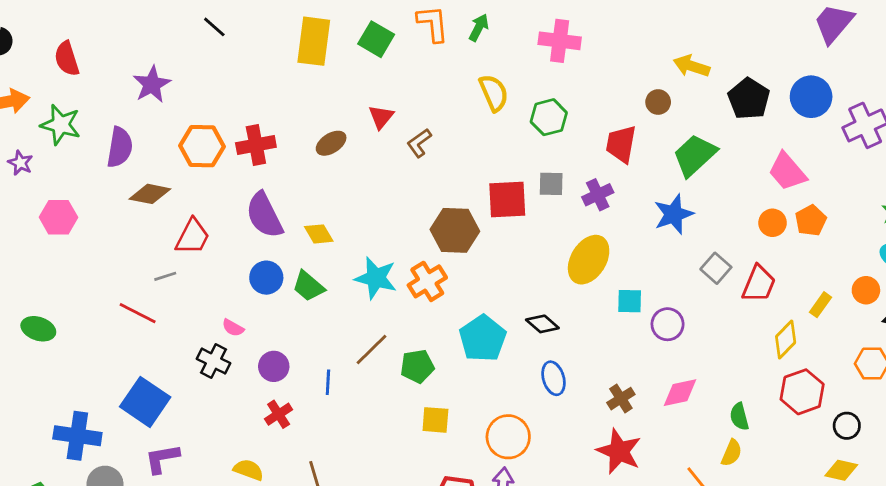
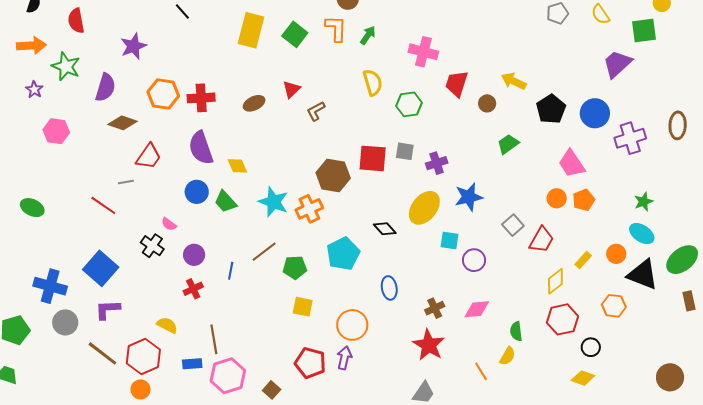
red trapezoid: (621, 144) -> (457, 84), moved
green trapezoid: (695, 155) -> (508, 144), size x0.7
blue star: (674, 214) -> (469, 197), moved
black diamond: (542, 324) -> (385, 229), moved

